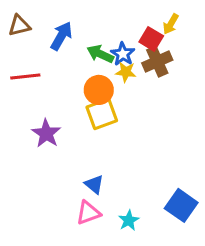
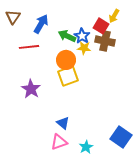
brown triangle: (19, 25) -> (13, 17), turned -42
brown cross: (157, 61) -> (105, 41), turned 36
red line: (25, 76) -> (29, 47), moved

